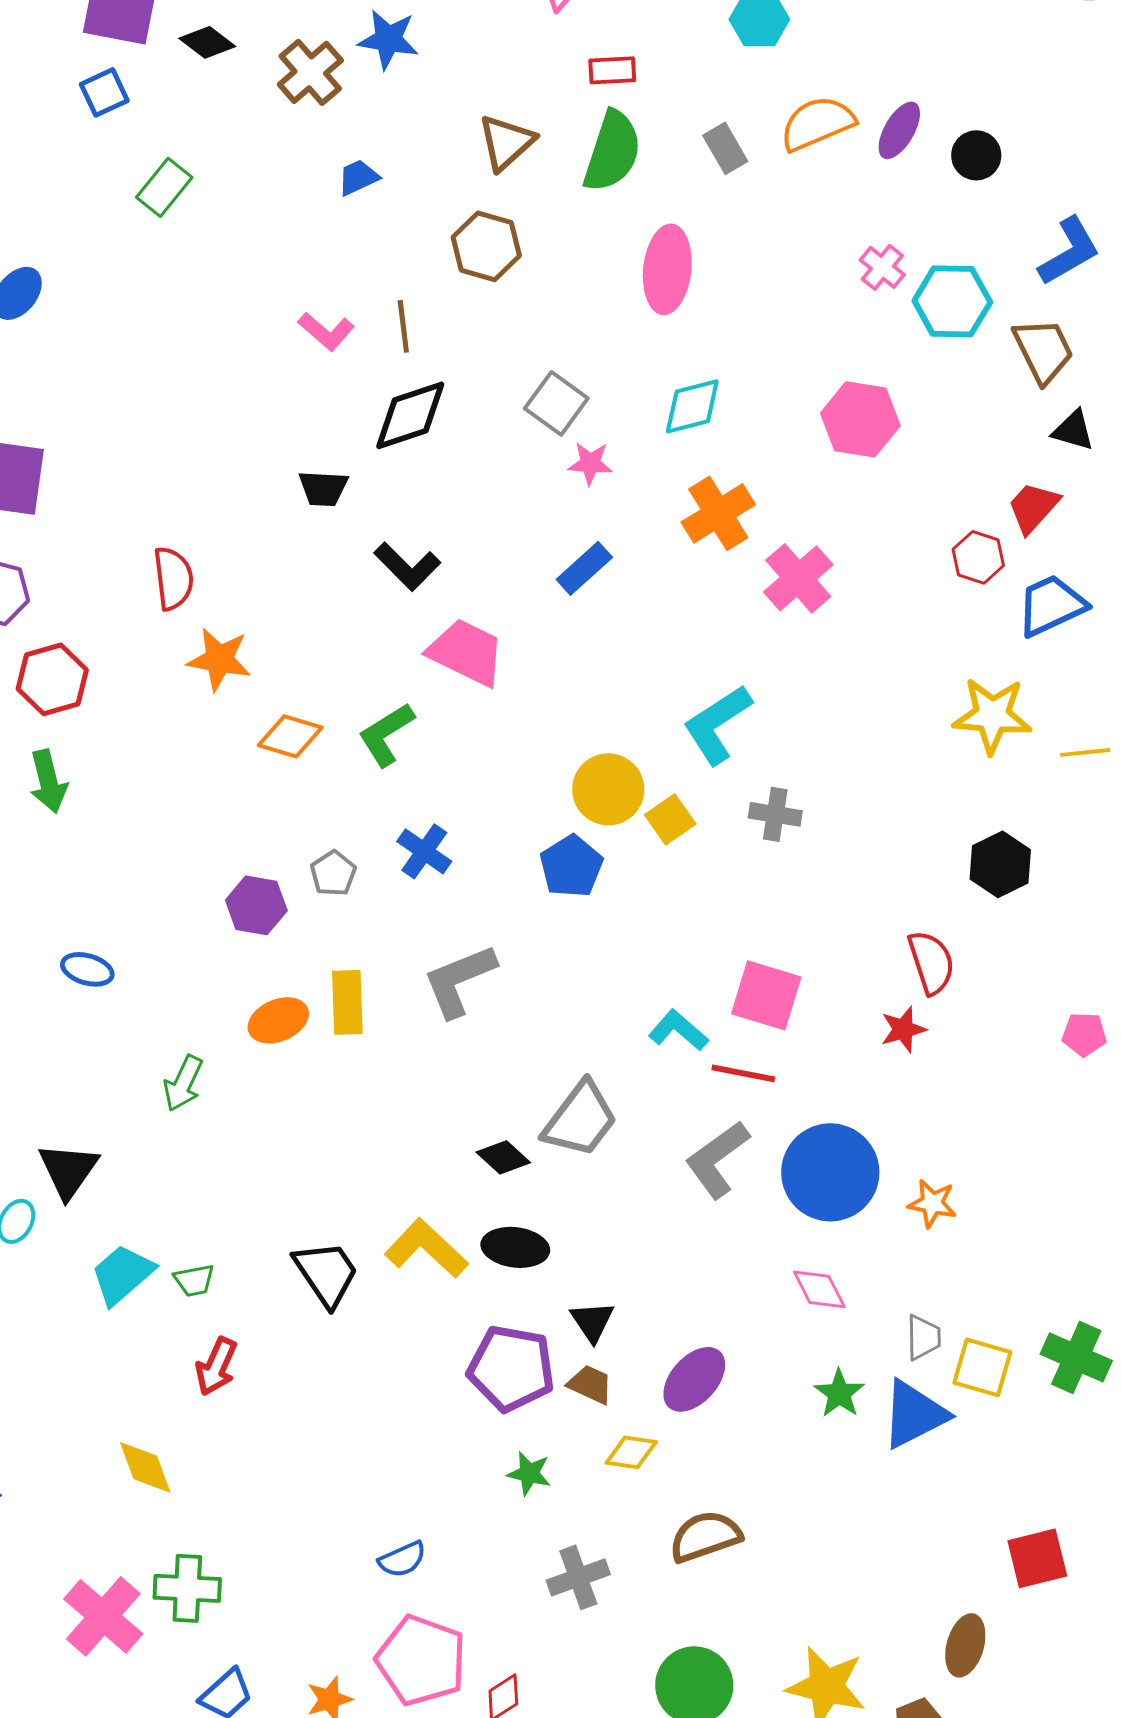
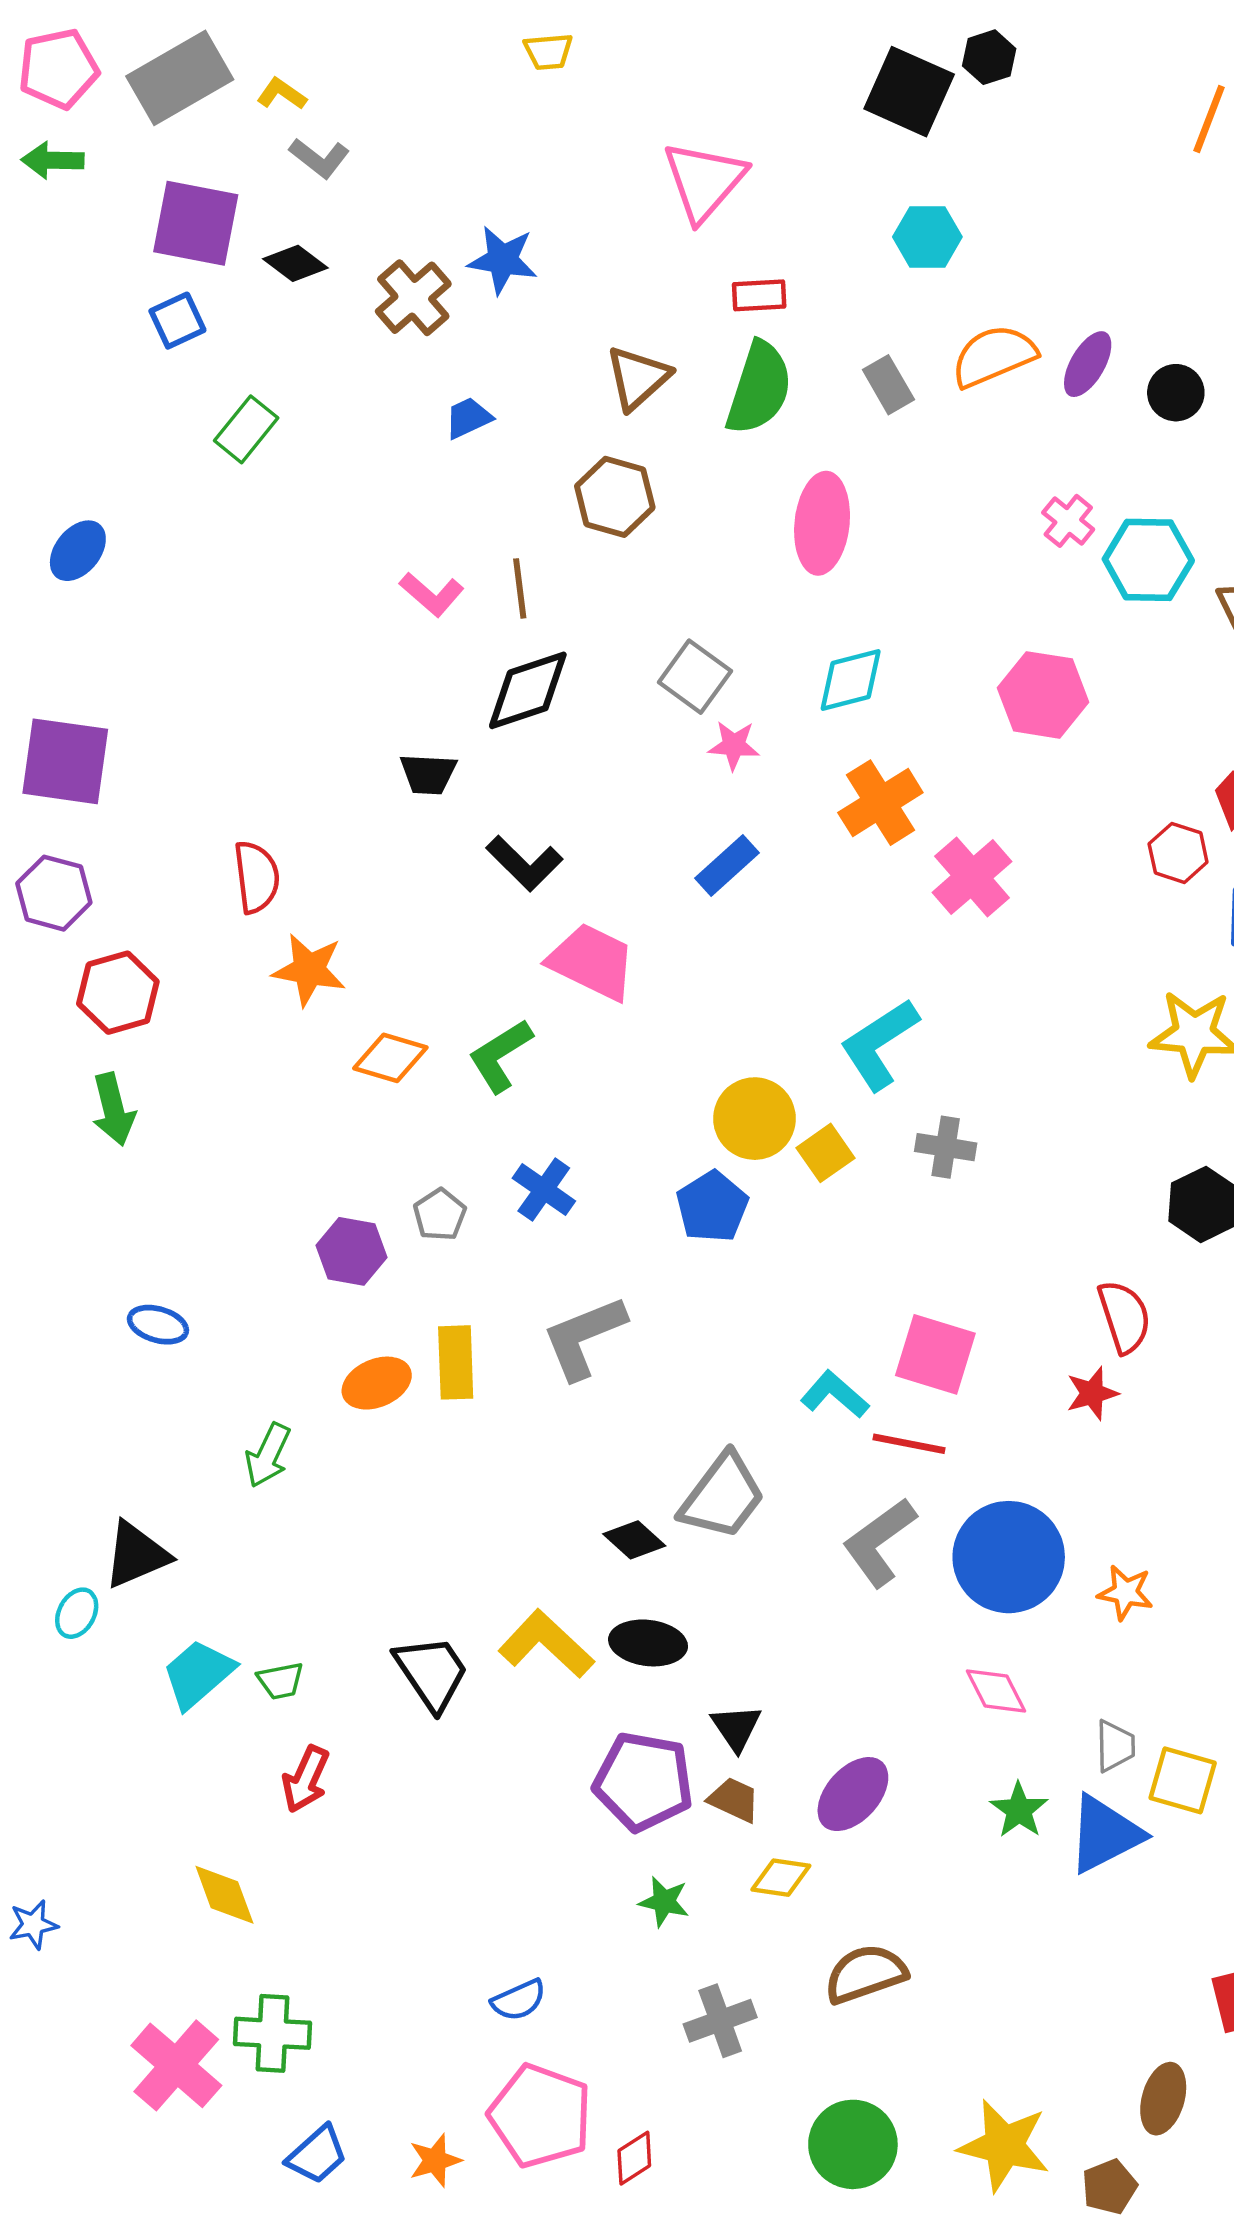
black triangle: (68, 1170) -> (136, 1555), turned 32

